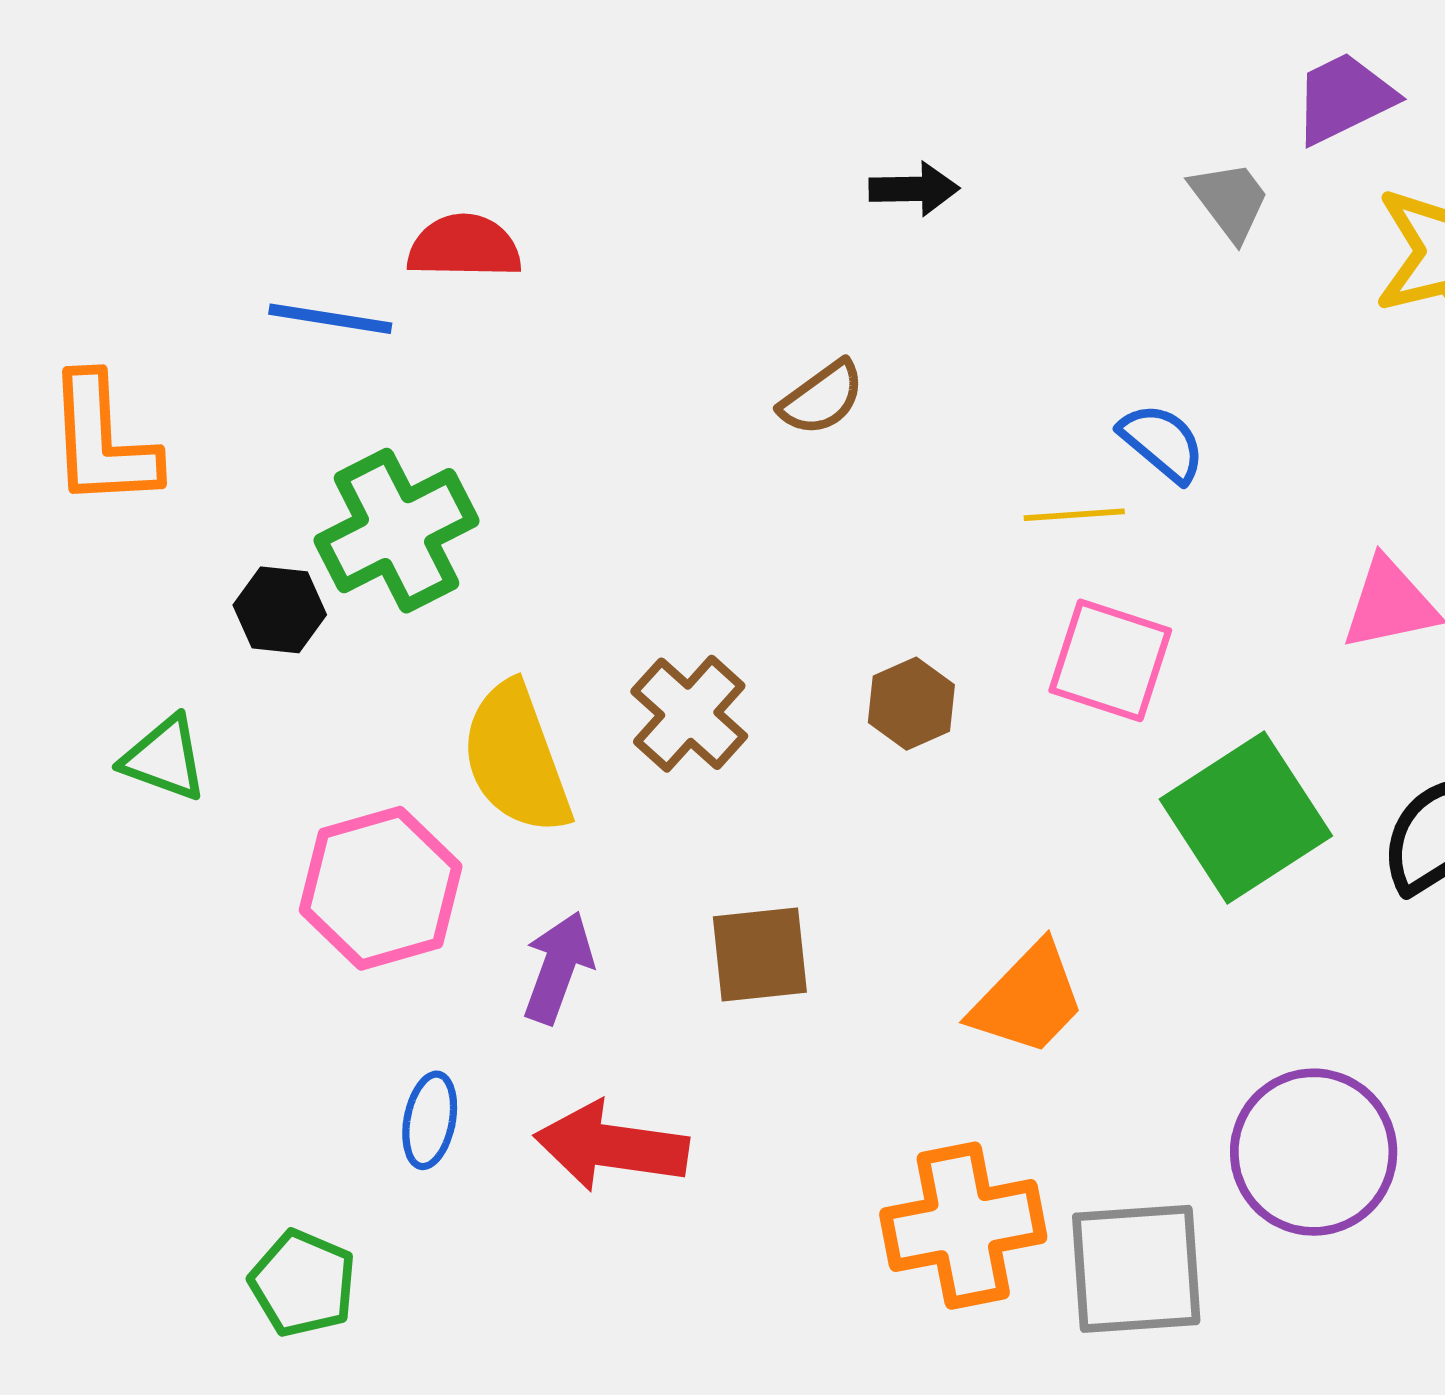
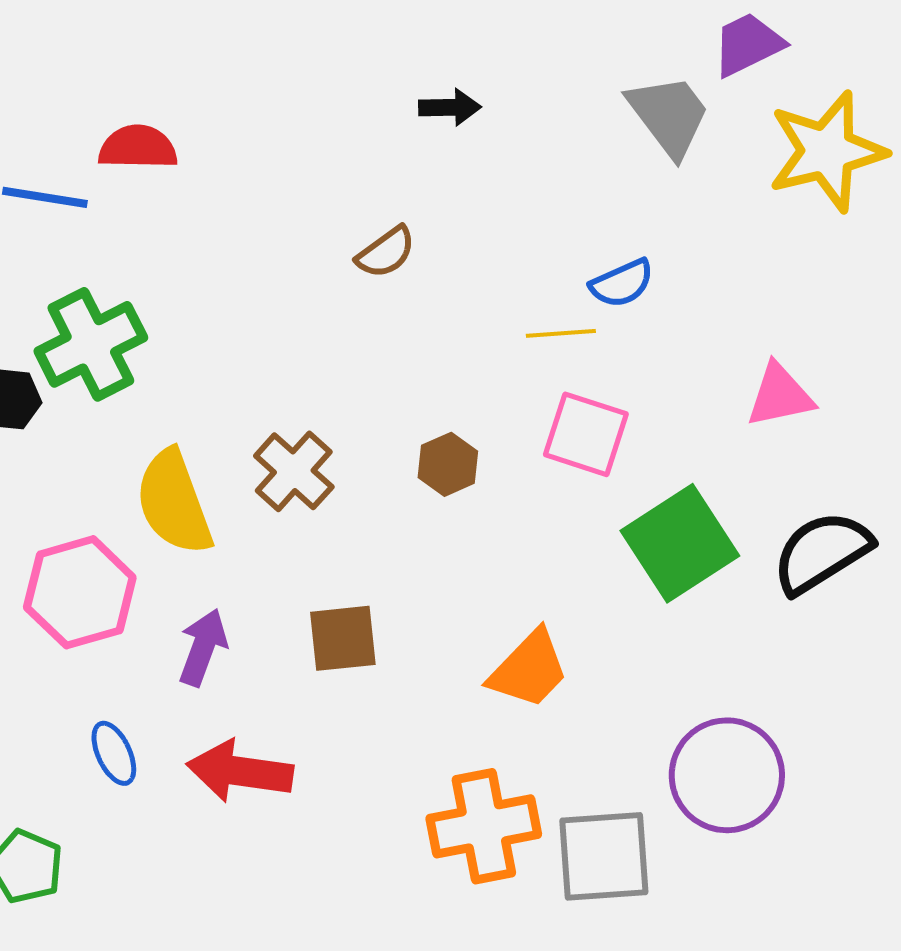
gray trapezoid: (1230, 200) -> (669, 115), size x1.5
blue semicircle: (1162, 443) -> (622, 283), turned 116
blue ellipse: (430, 1120) -> (114, 753), turned -36

